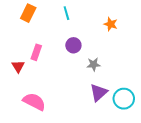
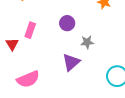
purple triangle: (99, 93) -> (71, 62), moved
pink semicircle: (34, 102) -> (28, 79), turned 130

